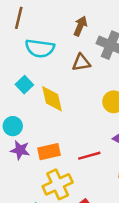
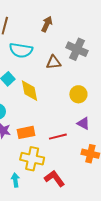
brown arrow: (80, 26) -> (47, 24), moved
yellow cross: (58, 184) -> (32, 159), turned 35

